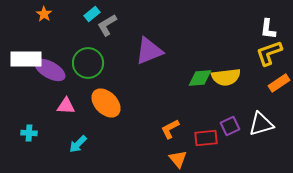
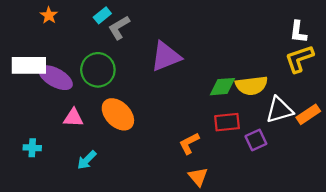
orange rectangle: (279, 83) -> (308, 114), moved
white triangle: (261, 124) -> (279, 110), moved
red rectangle: (206, 138) -> (227, 122), moved

